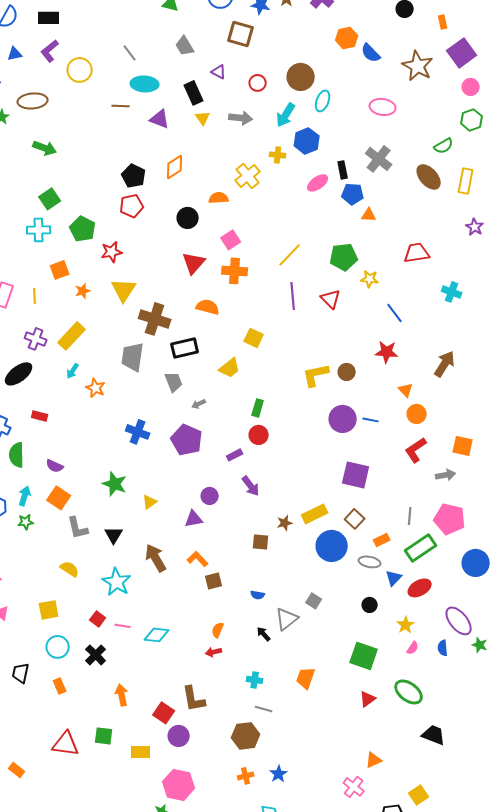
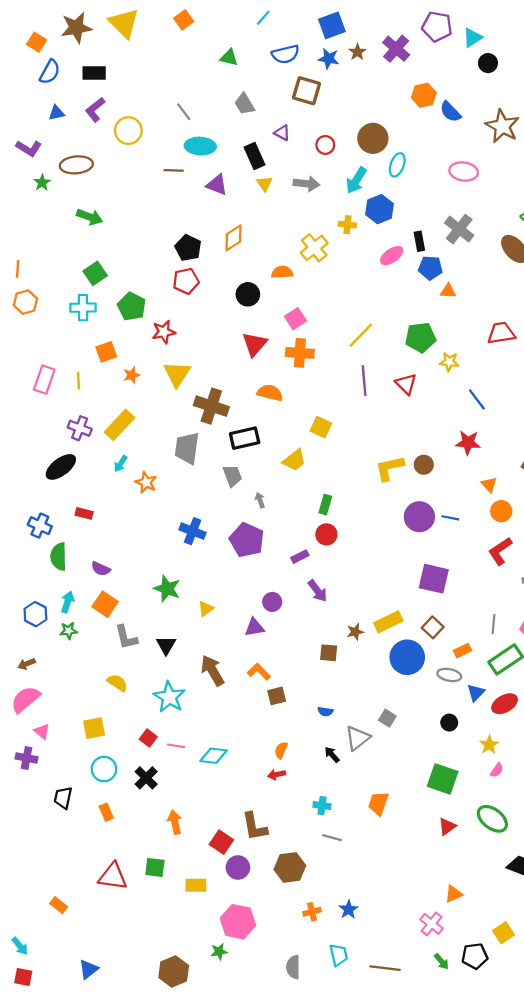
gray arrow: (199, 404) -> (260, 500), turned 96
brown hexagon: (246, 736) -> (290, 867), moved

